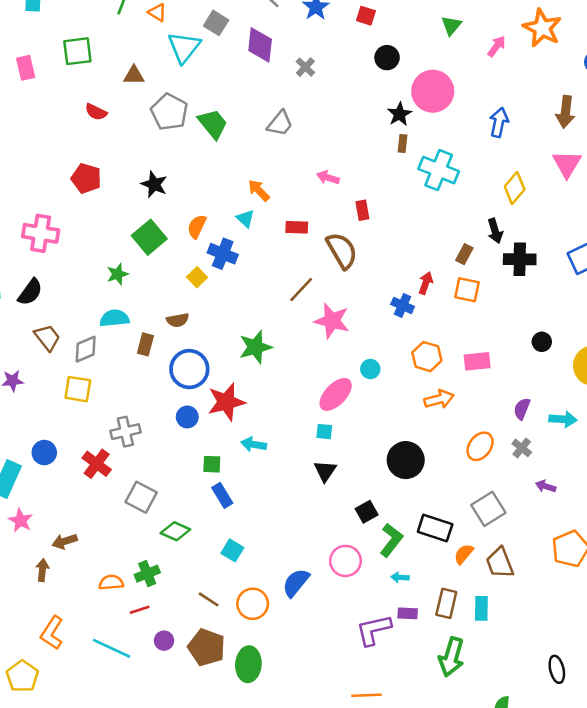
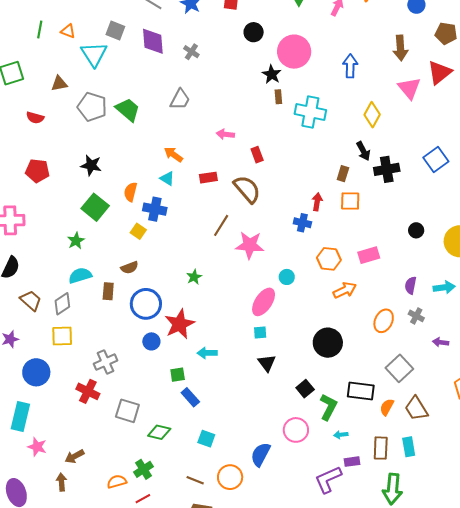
green star: (255, 347) -> (194, 277), size x0.6
blue circle: (44, 453) -> (36, 372), moved, size x1.4

